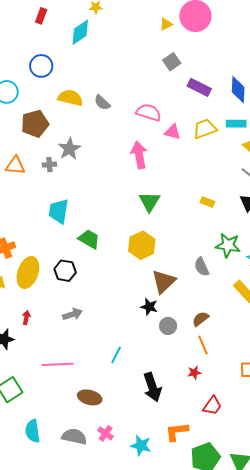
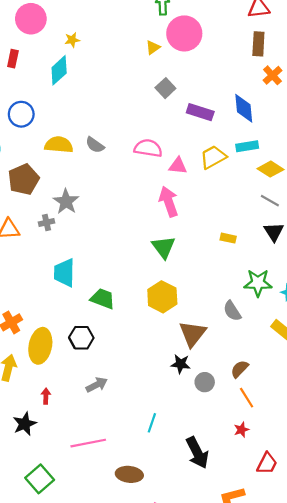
pink arrow: (139, 155) -> (169, 202), moved

